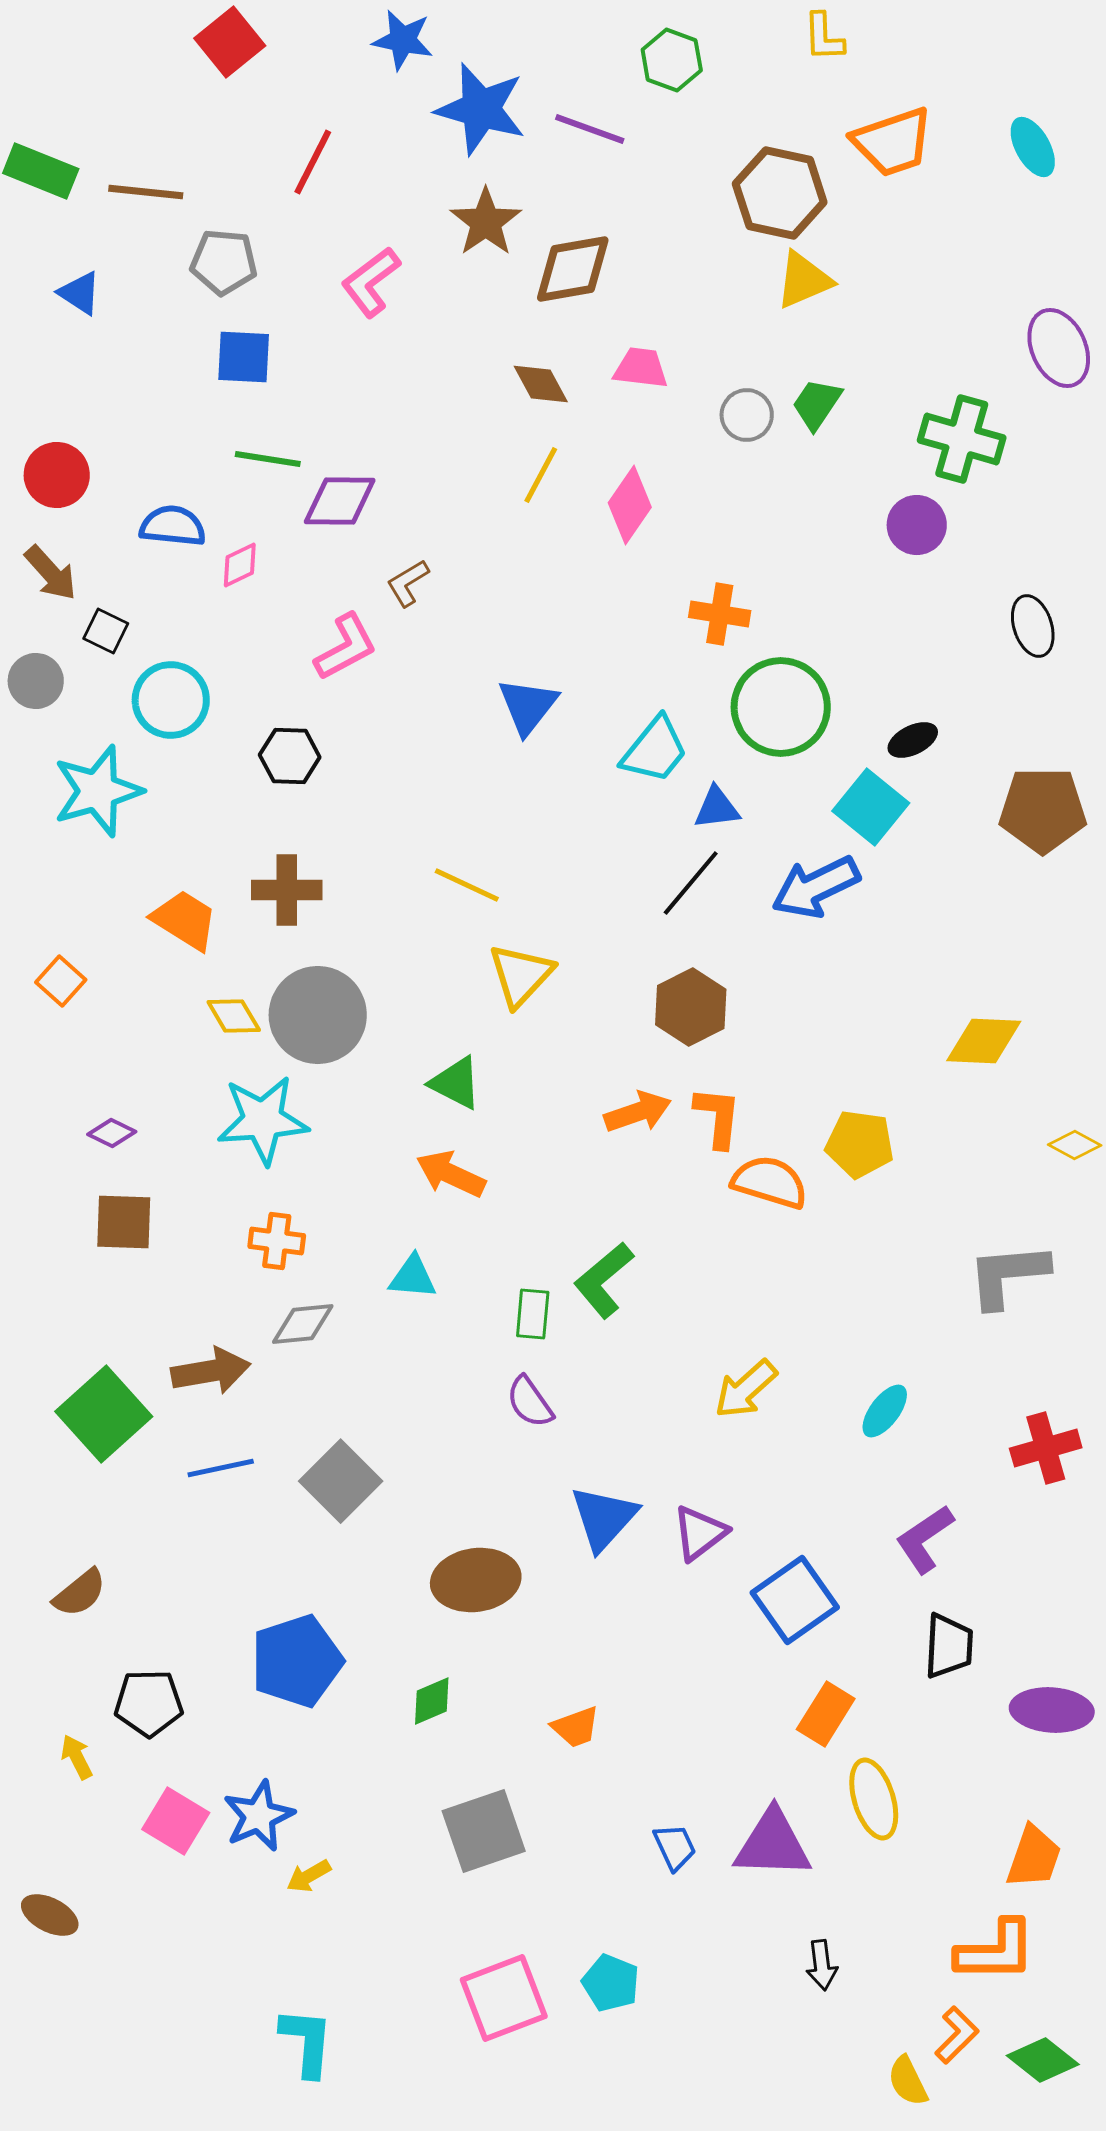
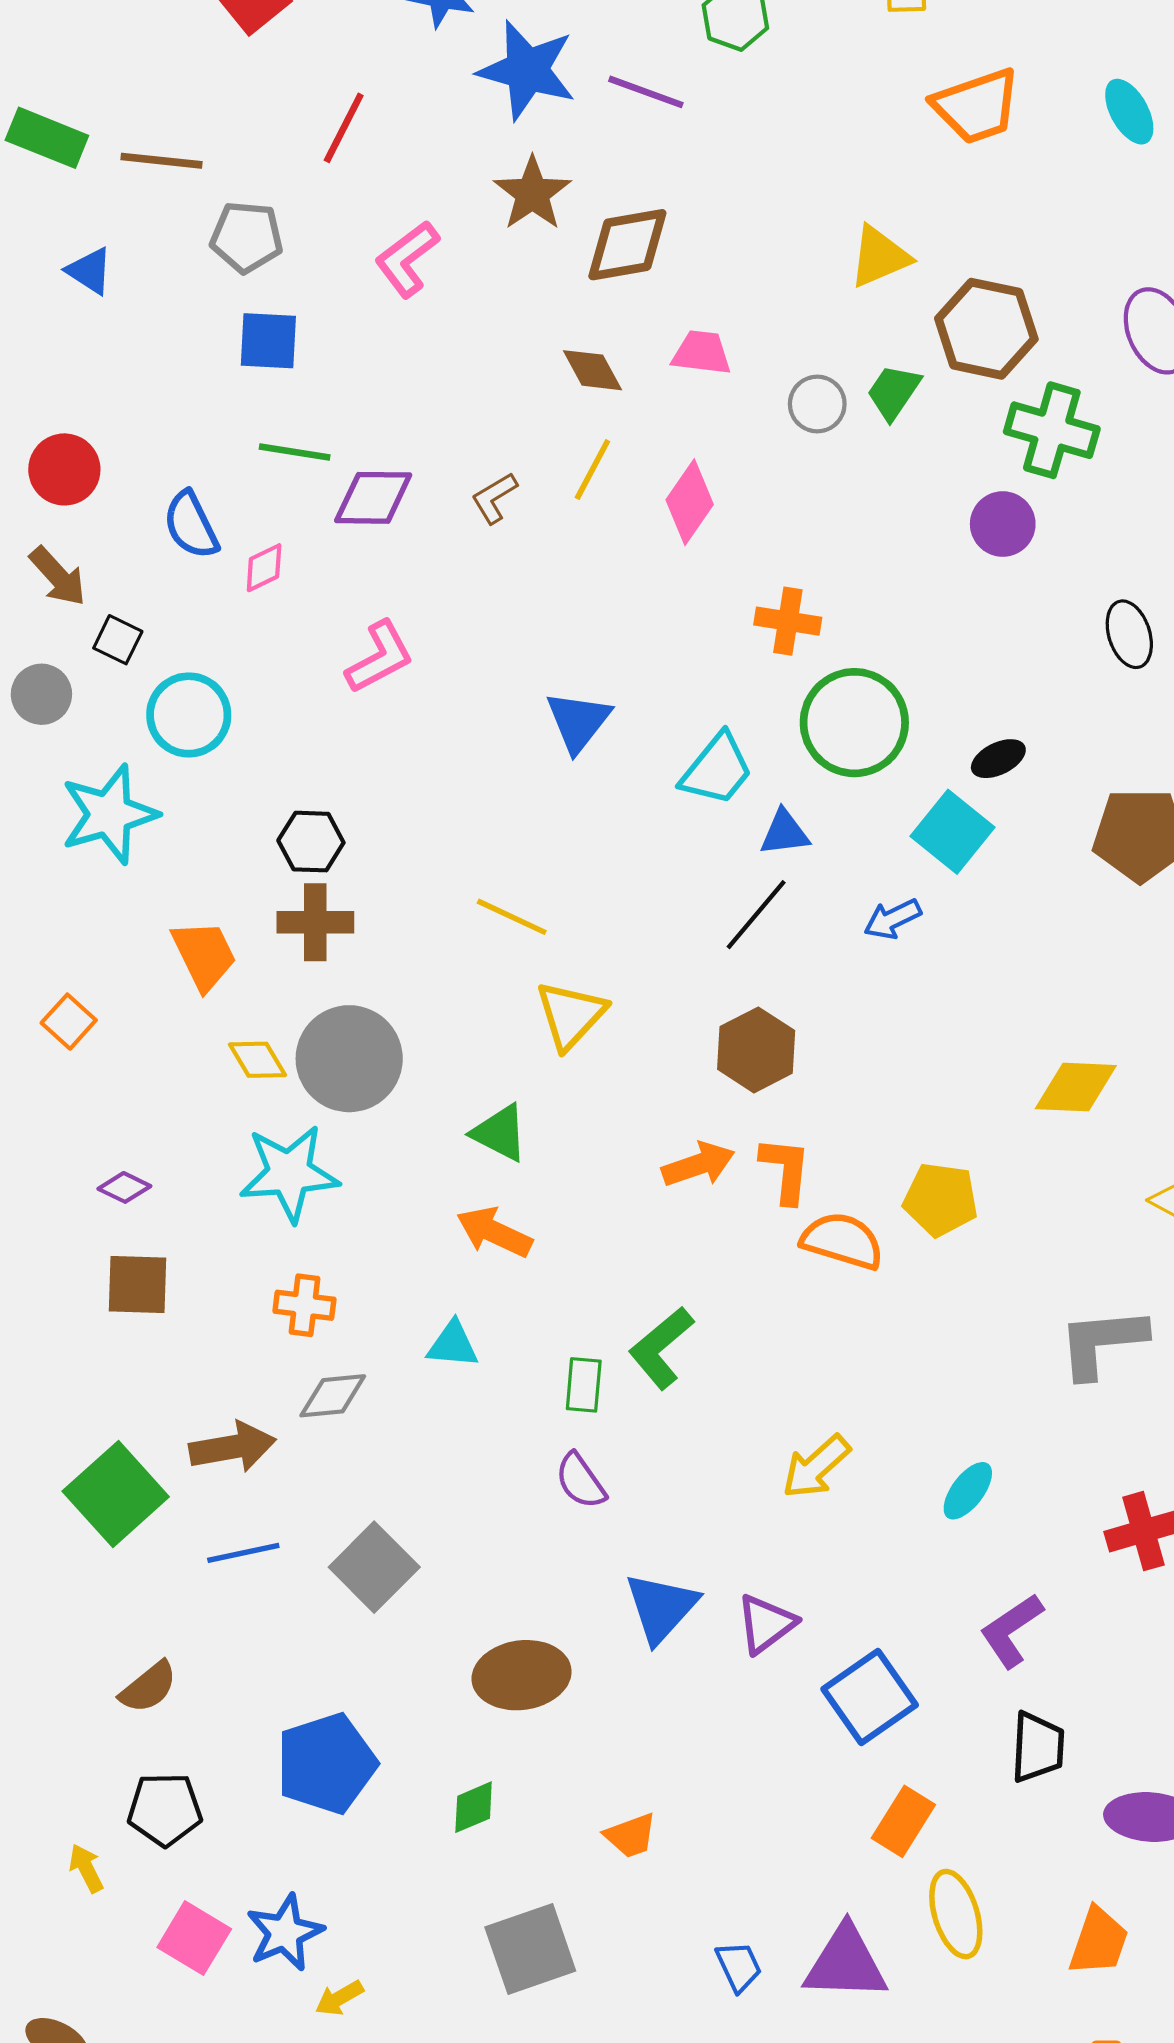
brown hexagon: (780, 193) -> (986, 329), moved
blue semicircle: (173, 526) -> (191, 525), turned -122
brown L-shape: (408, 583) -> (494, 498), moved
black hexagon: (290, 756) -> (311, 842), moved
blue arrow: (816, 887) -> (893, 919), size x0.6
orange trapezoid: (185, 920) -> (204, 955), turned 32
brown semicircle: (80, 1593) -> (148, 1687), moved
orange trapezoid: (1034, 1857) -> (1099, 1941), moved

